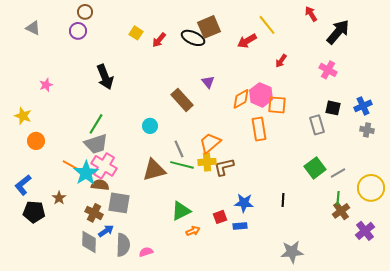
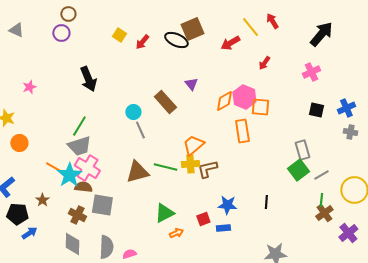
red arrow: (311, 14) -> (272, 21), moved
pink cross: (328, 70) -> (311, 72), turned 36
gray rectangle: (317, 125) -> (302, 150), moved
cyan circle: (150, 126) -> (133, 112), moved
gray line: (179, 149) -> (140, 130), moved
blue arrow: (106, 231) -> (29, 233), moved

